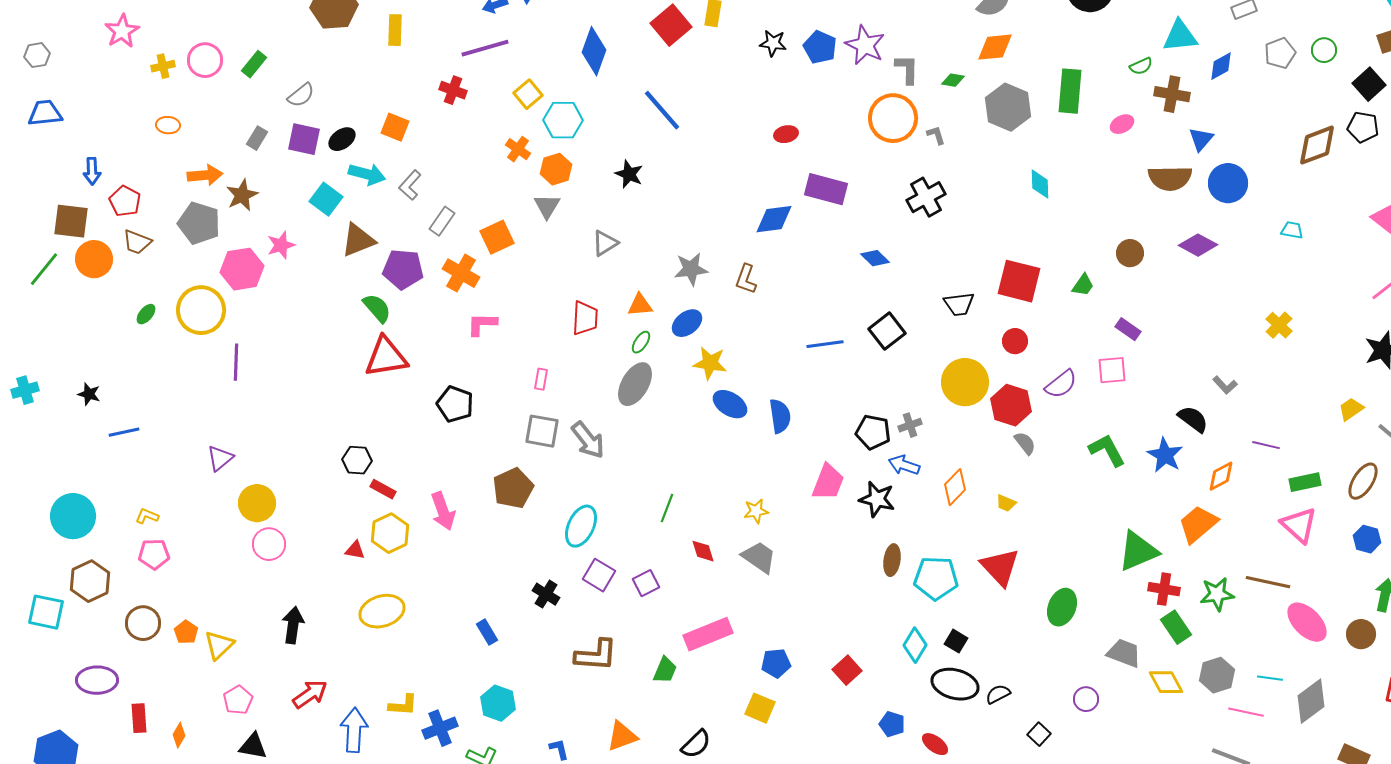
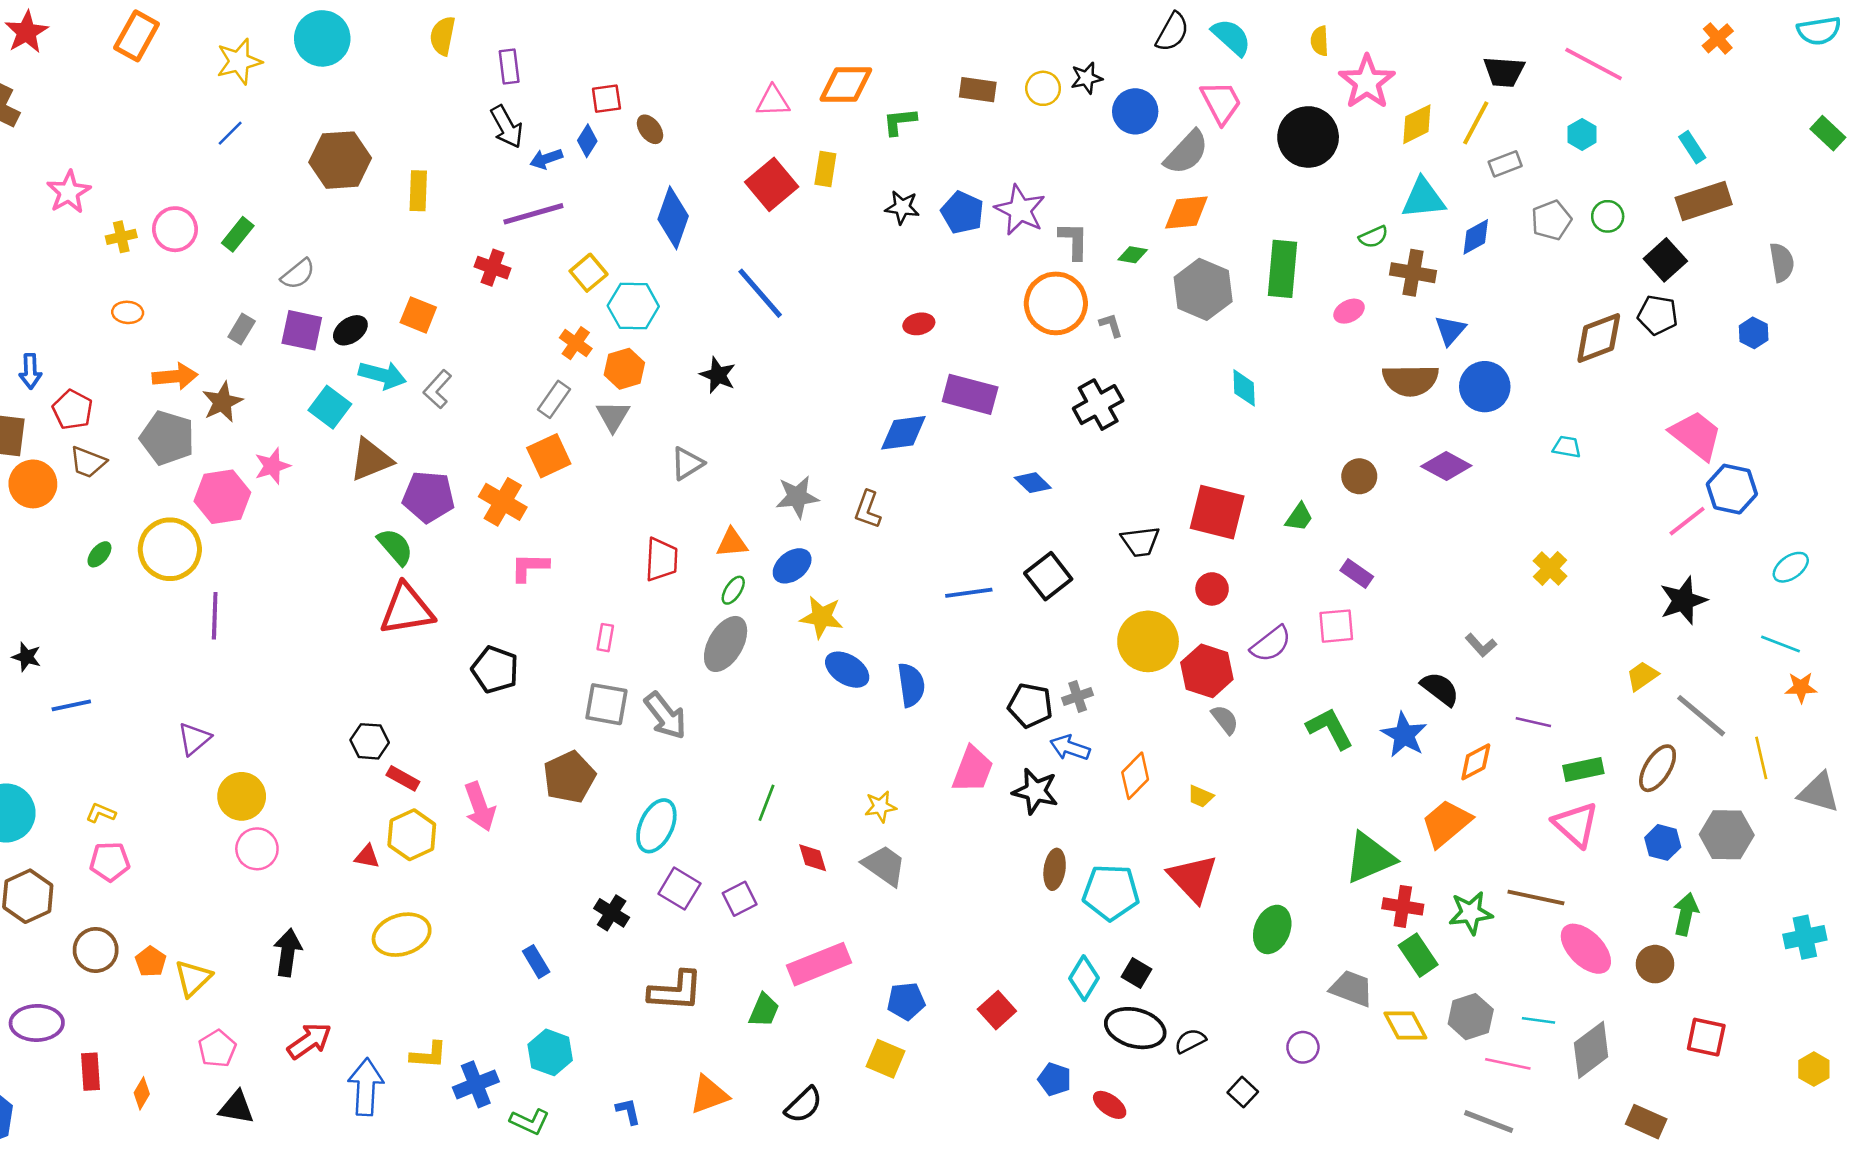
gray rectangle: (442, 221) -> (554, 399), moved

